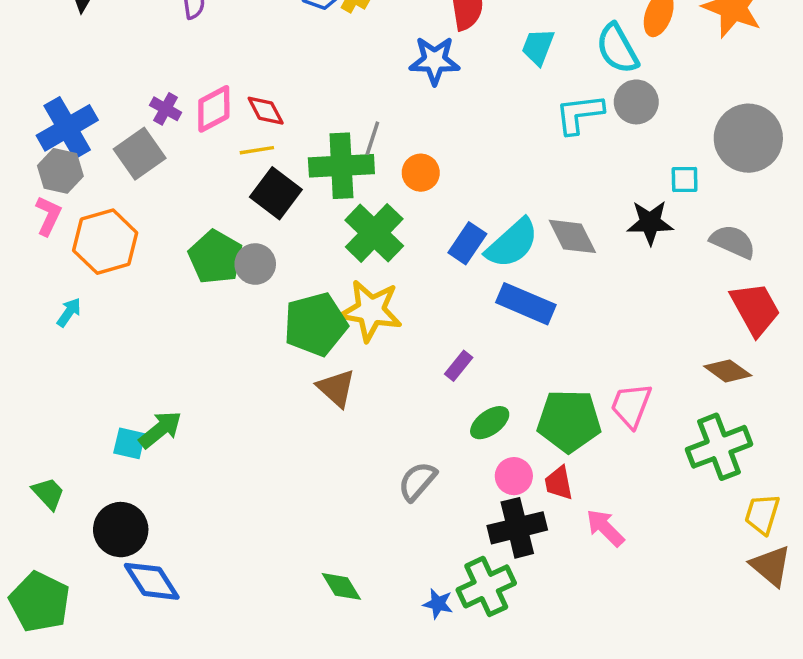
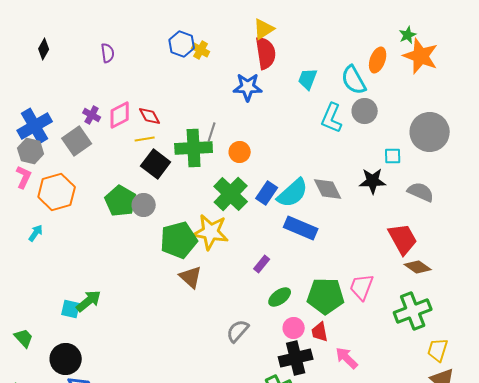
cyan L-shape: (579, 114) -> (332, 118), turned -60
green cross: (374, 233) -> (231, 194), moved
red trapezoid: (755, 309) -> (403, 239), moved

